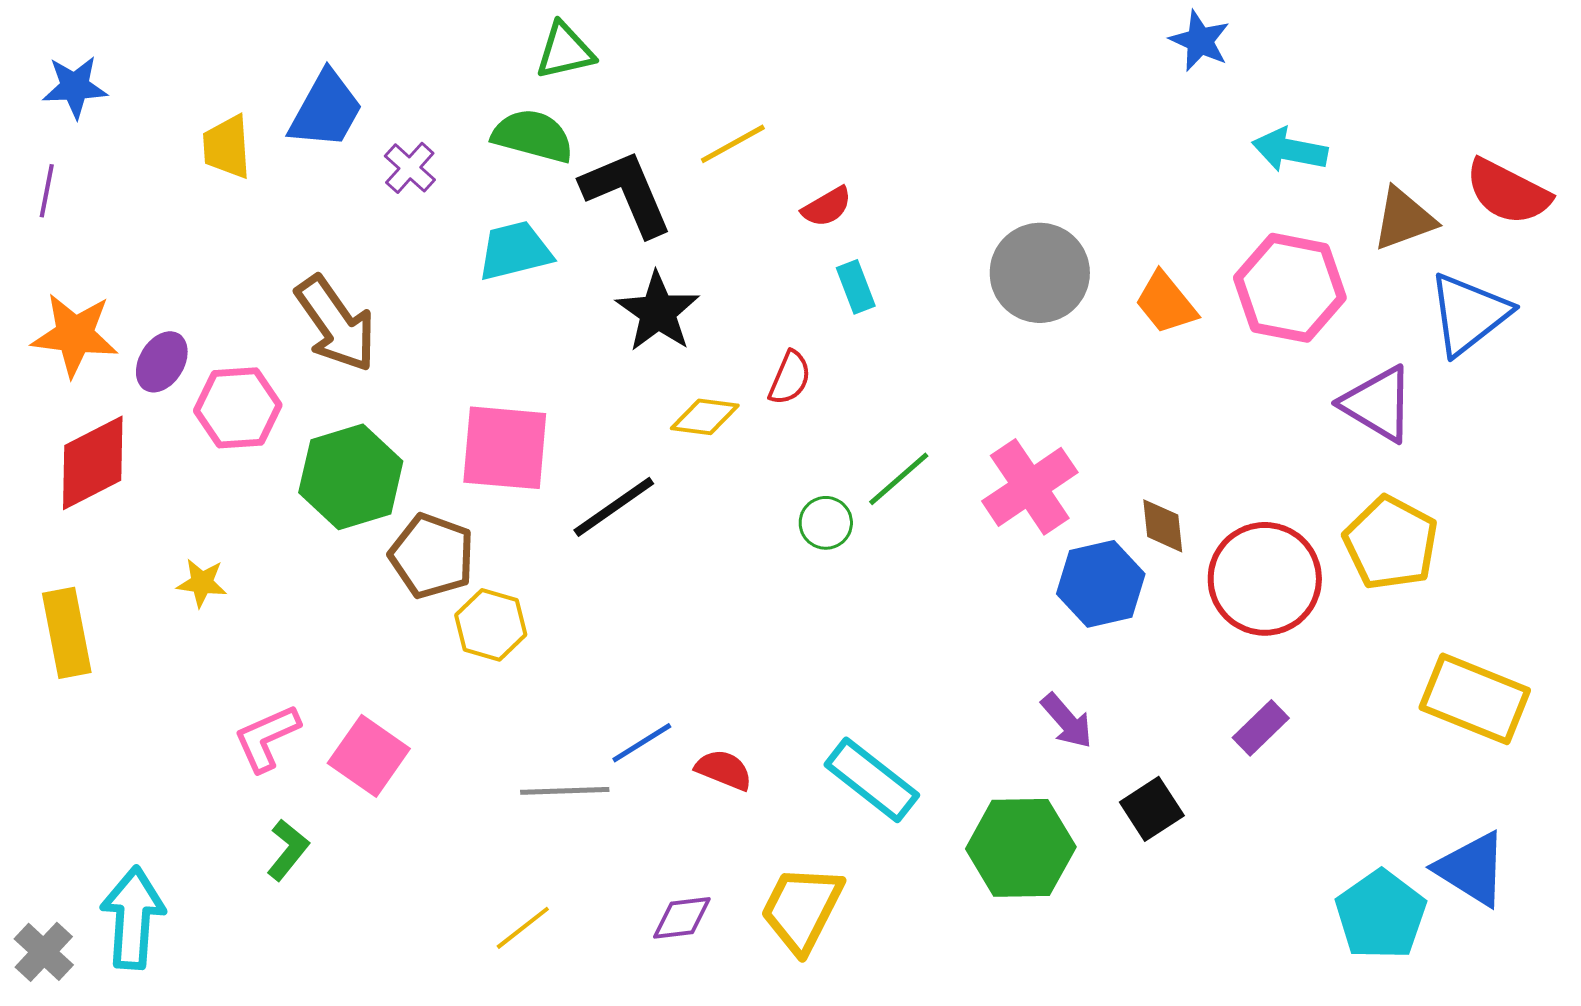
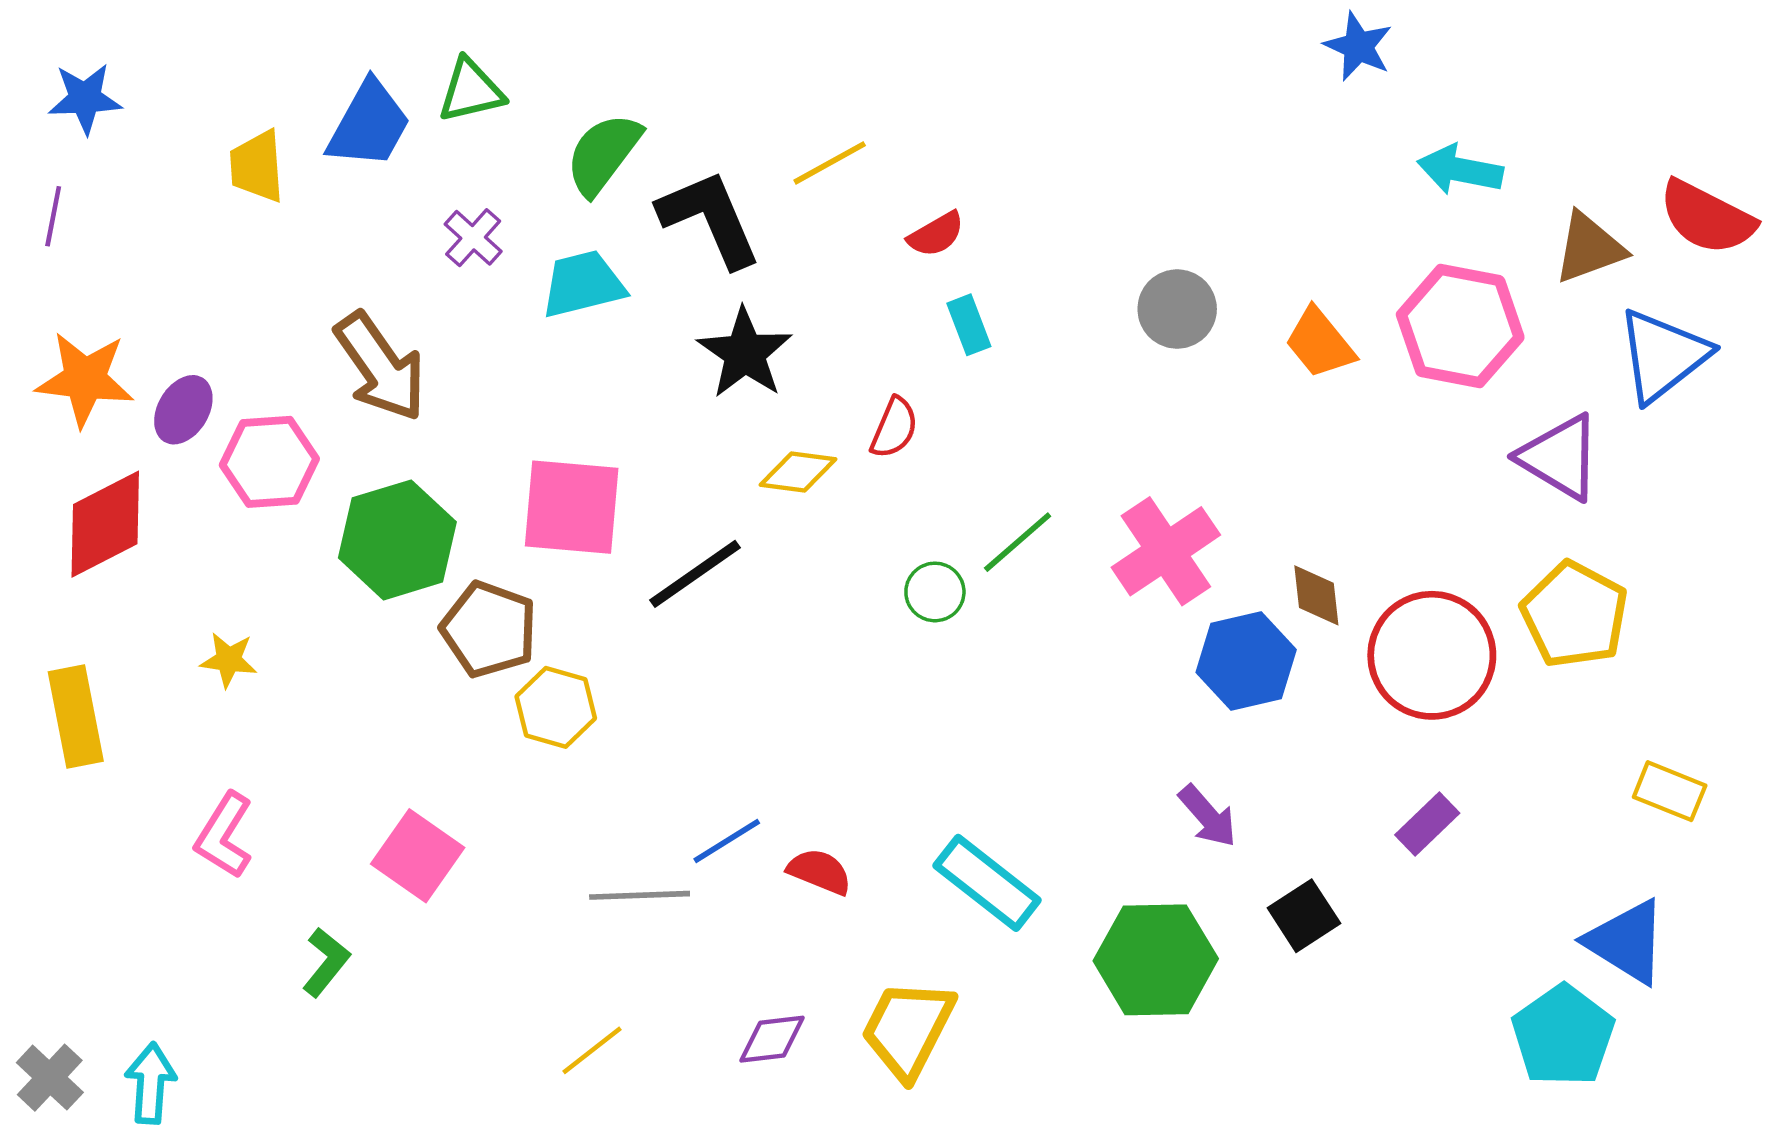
green triangle: (565, 51) -> (471, 91), moved
green semicircle: (533, 136) -> (603, 154), turned -68
purple cross: (410, 168) -> (473, 238), moved
gray circle: (1040, 273) -> (1177, 309), size x0.7
yellow rectangle: (1475, 699) -> (1670, 791), size x0.6
pink L-shape: (267, 738) -> (224, 835), moved, turned -34
blue triangle: (1472, 869) -> (1627, 942), moved
cyan arrow: (133, 918) -> (151, 1083), moved, size x0.7

